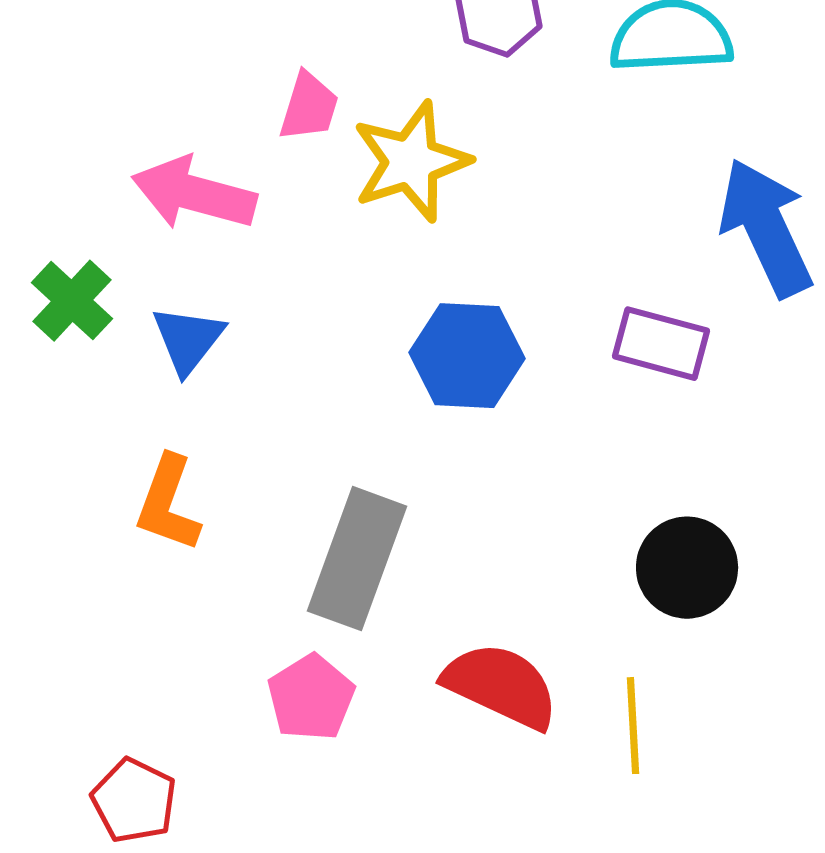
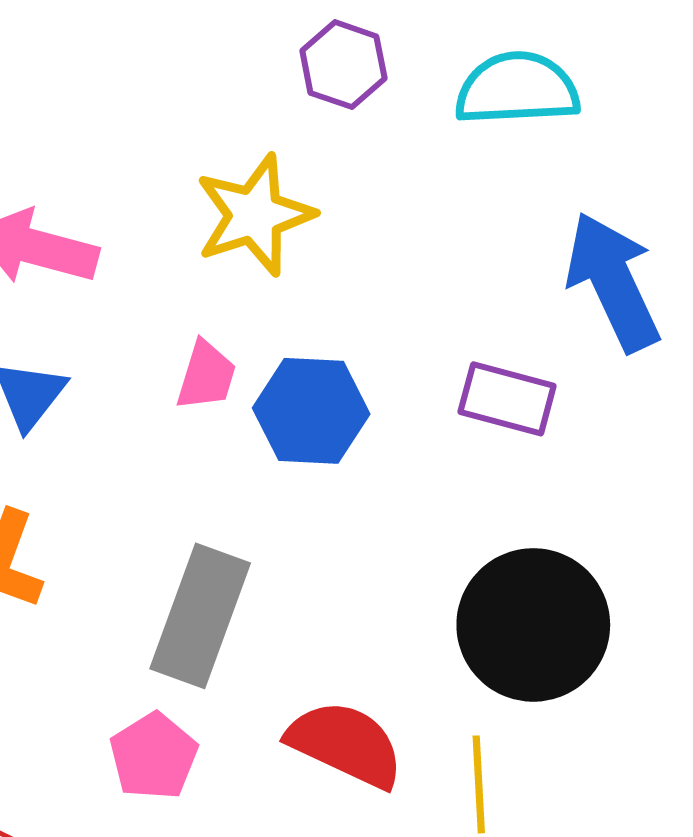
pink trapezoid: (309, 107) -> (206, 376), moved
black circle: (687, 568) -> (533, 625), size x1.5

